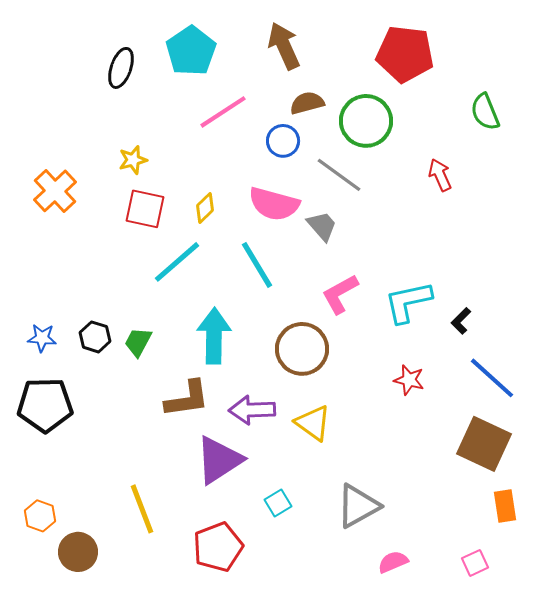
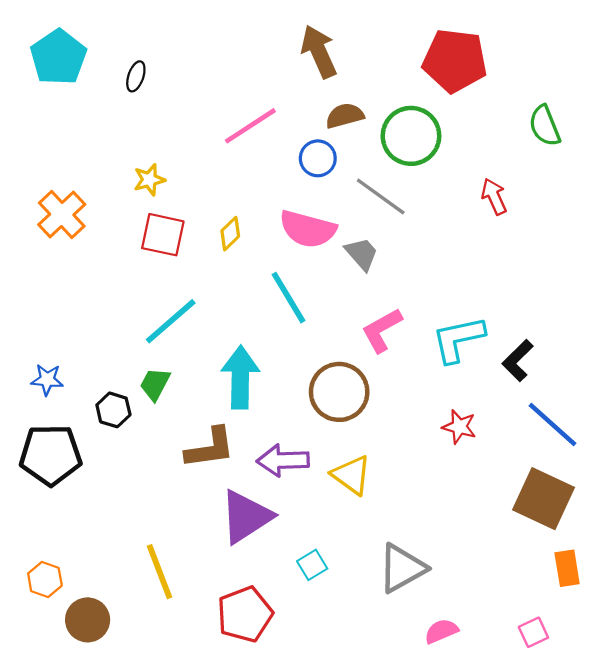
cyan pentagon: (191, 51) -> (58, 57), moved
black ellipse: (121, 68) -> (136, 76), size x0.7
cyan line: (177, 262) -> (171, 321), moved
black L-shape: (461, 321) -> (518, 360), size x1.4
black hexagon: (95, 337) -> (113, 410), moved

